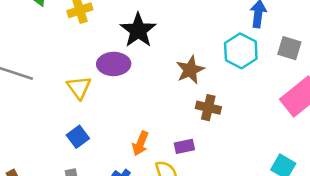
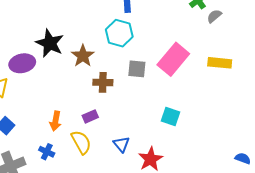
black star: (138, 30) -> (50, 43), moved
gray square: (289, 48) -> (137, 69), moved

